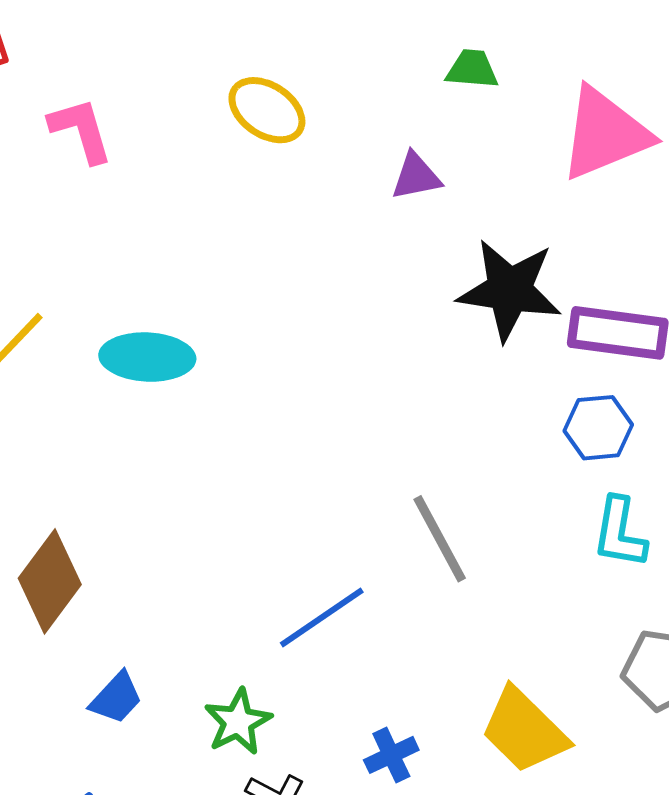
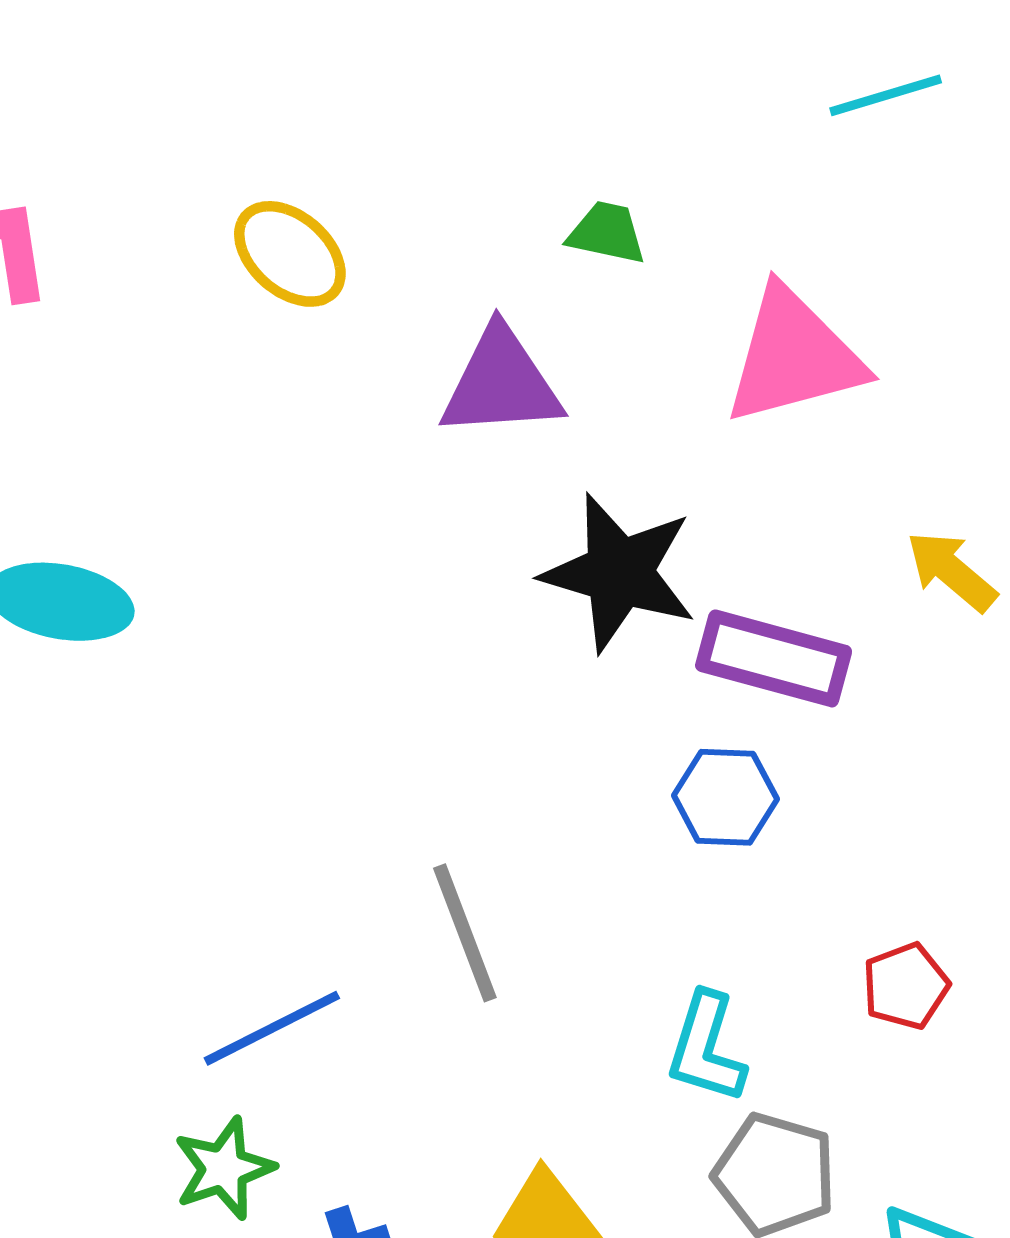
purple triangle: (416, 176) -> (501, 383), size x1.6
cyan L-shape: (620, 533) -> (706, 1048), moved
green star: (238, 722) -> (224, 1169), moved

